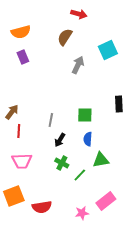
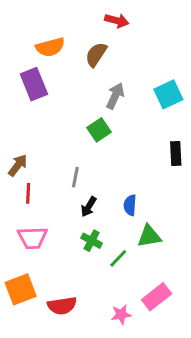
orange semicircle: (21, 32) -> (50, 47), moved
cyan square: (108, 50) -> (168, 94), moved
purple rectangle: (23, 57) -> (34, 84), size x1.5
green square: (85, 115) -> (99, 130), moved, turned -35

